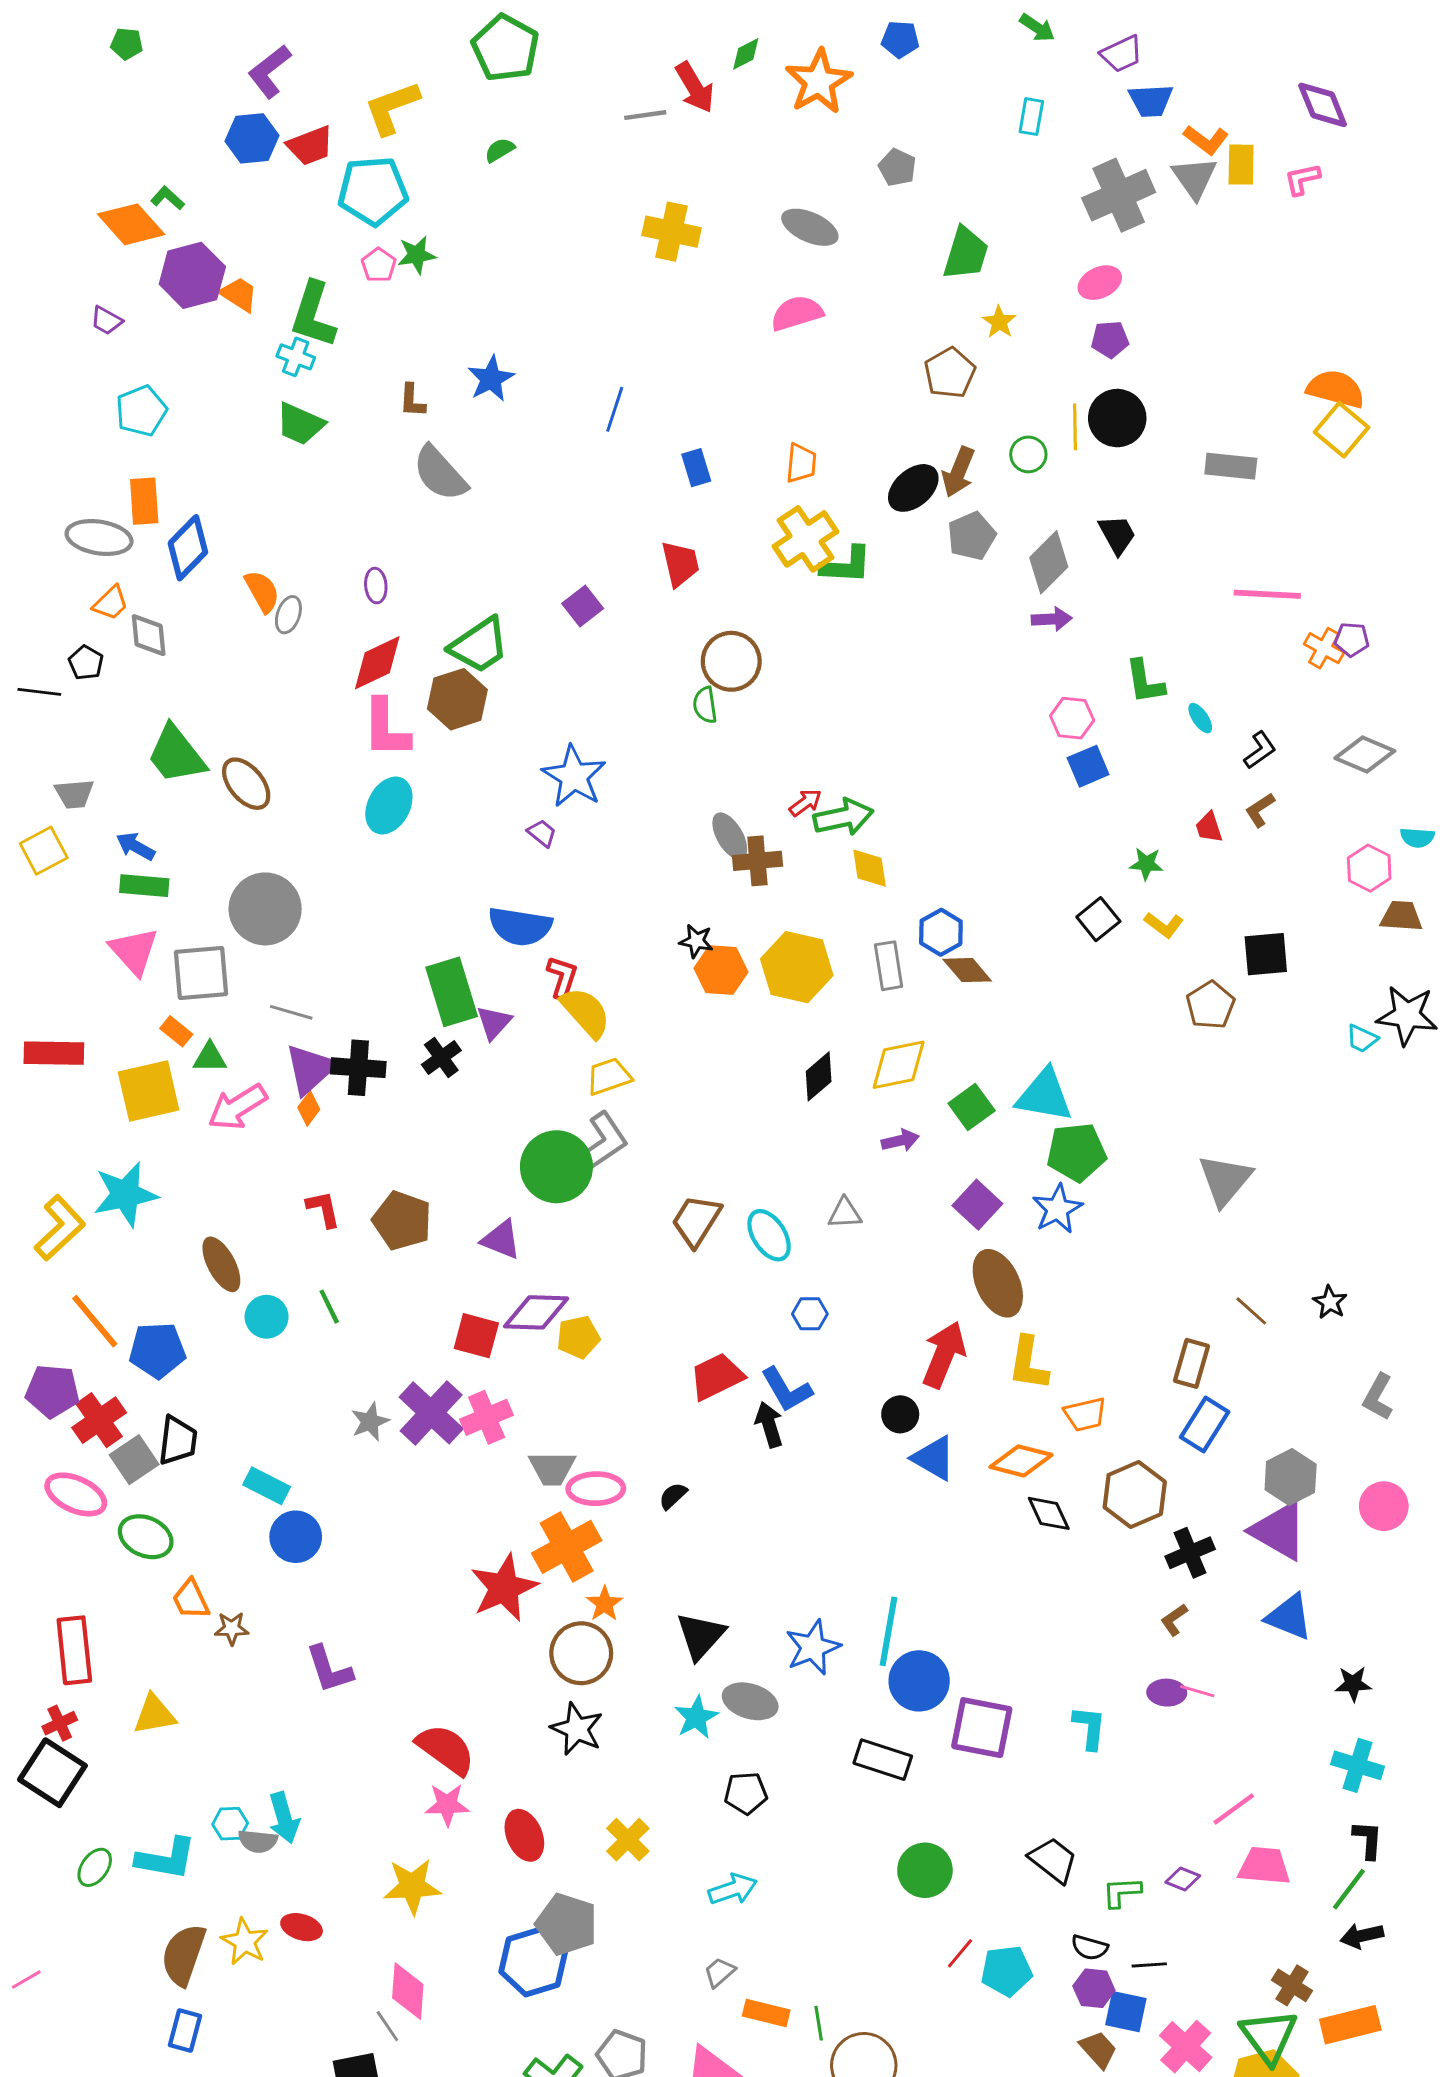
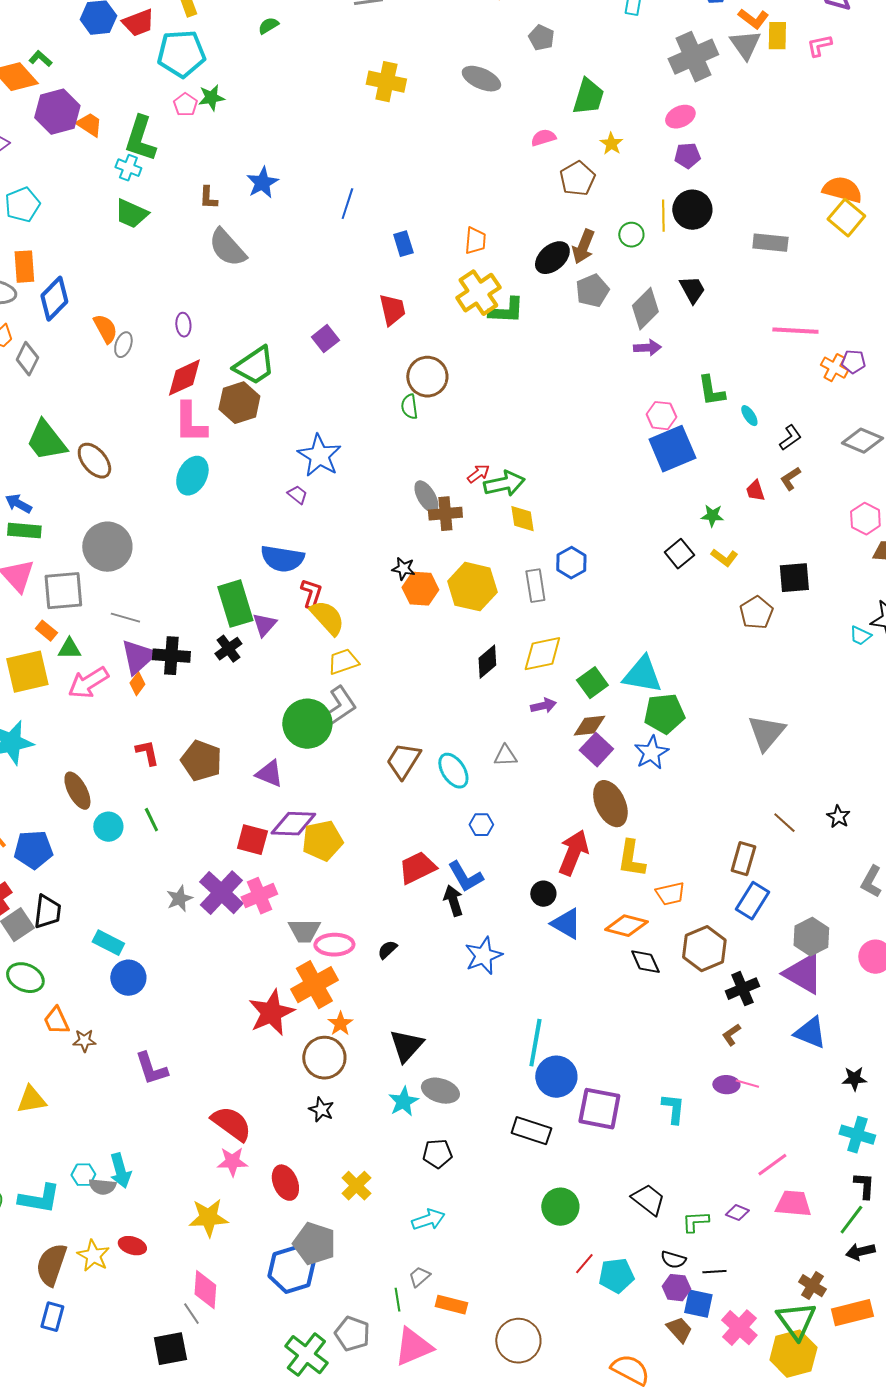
pink semicircle: (797, 313) -> (543, 138), moved, size x0.7
gray diamond: (149, 635) -> (27, 359), turned 32
blue square: (1088, 766) -> (672, 449), size x1.6
brown diamond: (967, 970) -> (589, 726), moved, turned -56
yellow pentagon: (578, 1337) -> (322, 841), size x1.4
blue star: (813, 1647) -> (483, 956), moved
black star: (577, 1729) -> (321, 1110), size x0.7
green line: (819, 2023) -> (397, 1300), moved

